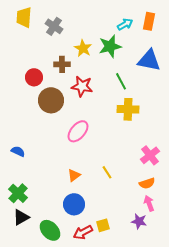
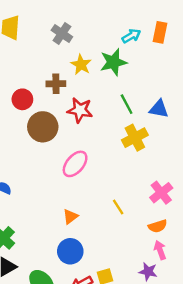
gray cross: (54, 26) -> (62, 34), moved
blue triangle: (149, 60) -> (159, 109), moved, size x0.7
yellow cross: (128, 109) -> (135, 138), turned -30
yellow line: (107, 172) -> (118, 207), moved

